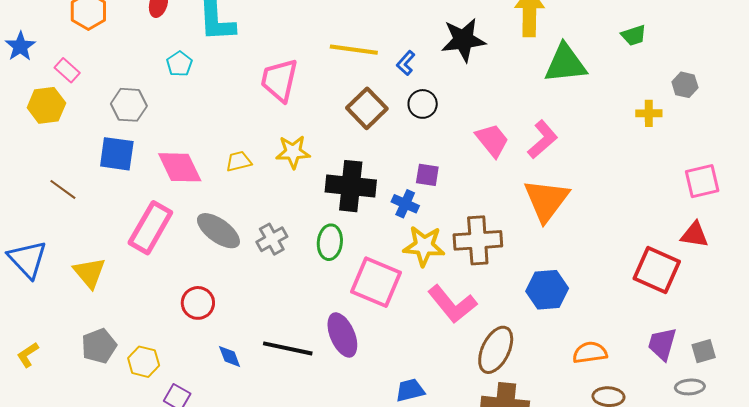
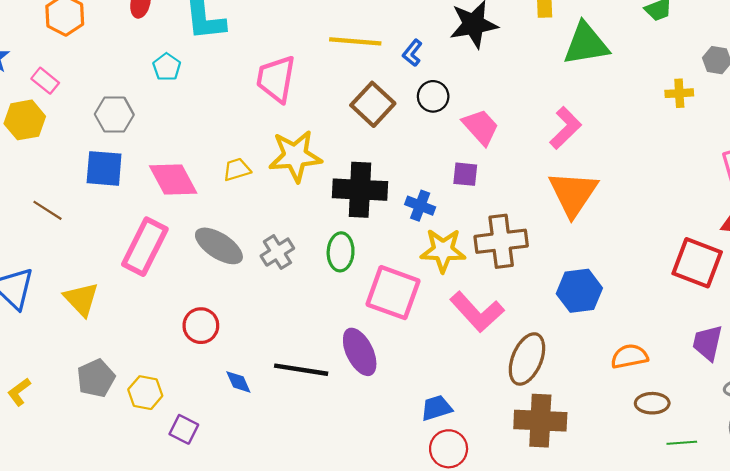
pink trapezoid: (492, 140) -> (481, 127), moved
yellow star: (293, 152) -> (295, 156), size x1.4
purple square: (427, 175) -> (465, 174), moved

